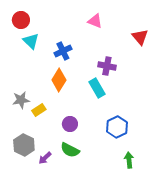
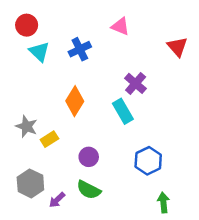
blue cross: (63, 51) -> (80, 49), moved
purple cross: (107, 66) -> (136, 83), turned 30
gray star: (21, 100) -> (27, 126), turned 30

